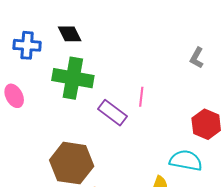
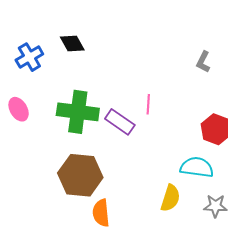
blue cross: (27, 45) -> (29, 57), turned -32
green cross: (73, 78) -> (78, 112), moved

